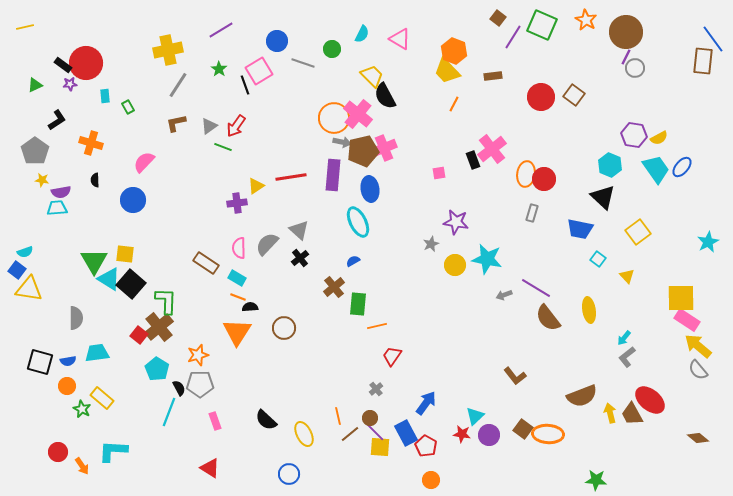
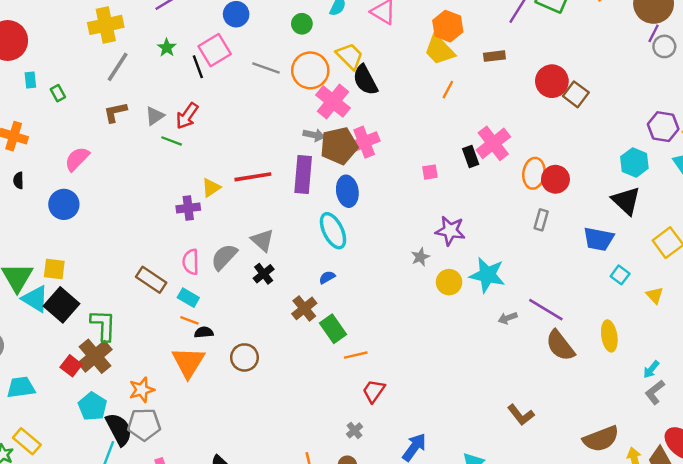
gray line: (303, 63) -> (266, 68), moved
brown square: (574, 95) -> (576, 94), moved
orange circle: (334, 118) -> (310, 70), moved
green rectangle: (358, 304) -> (333, 329), turned -40
black semicircle: (179, 388) -> (119, 429), size x1.8

